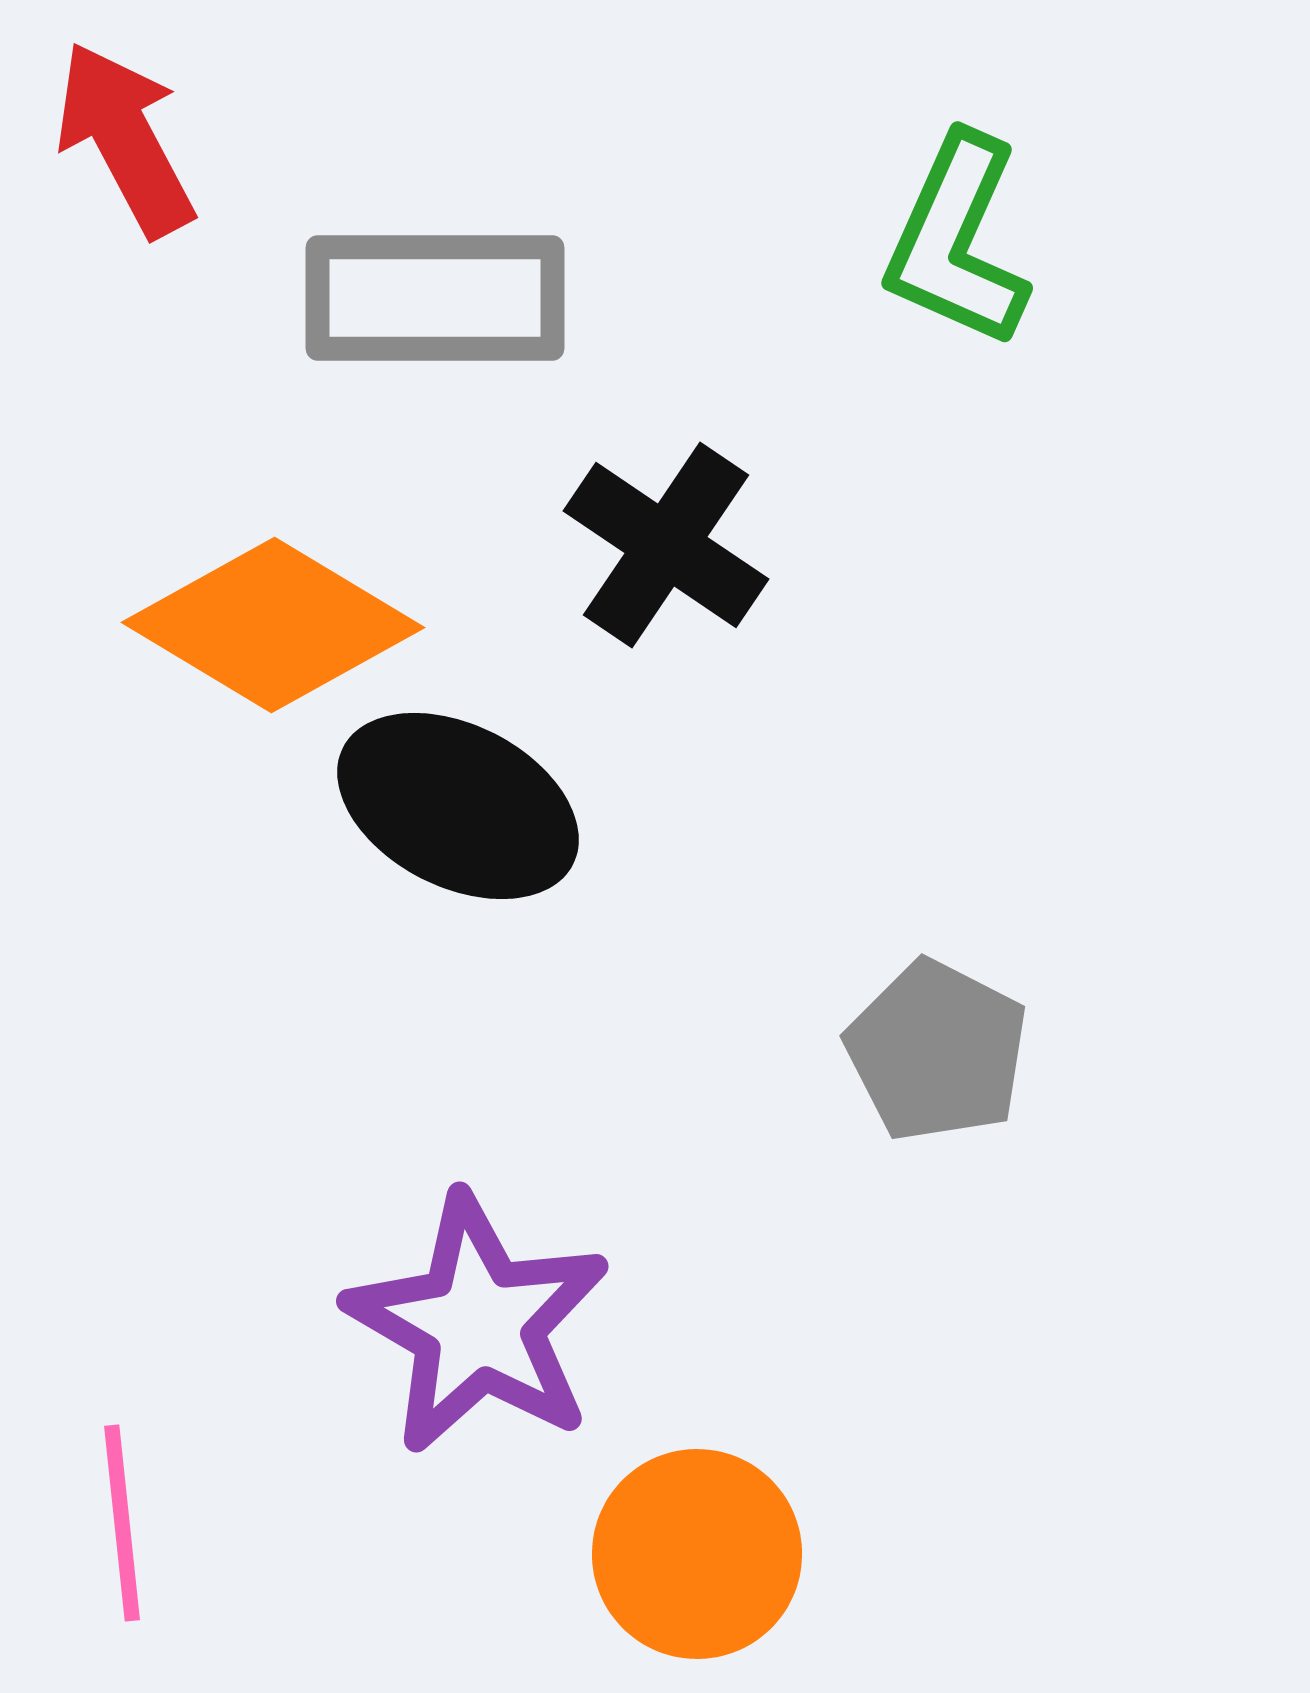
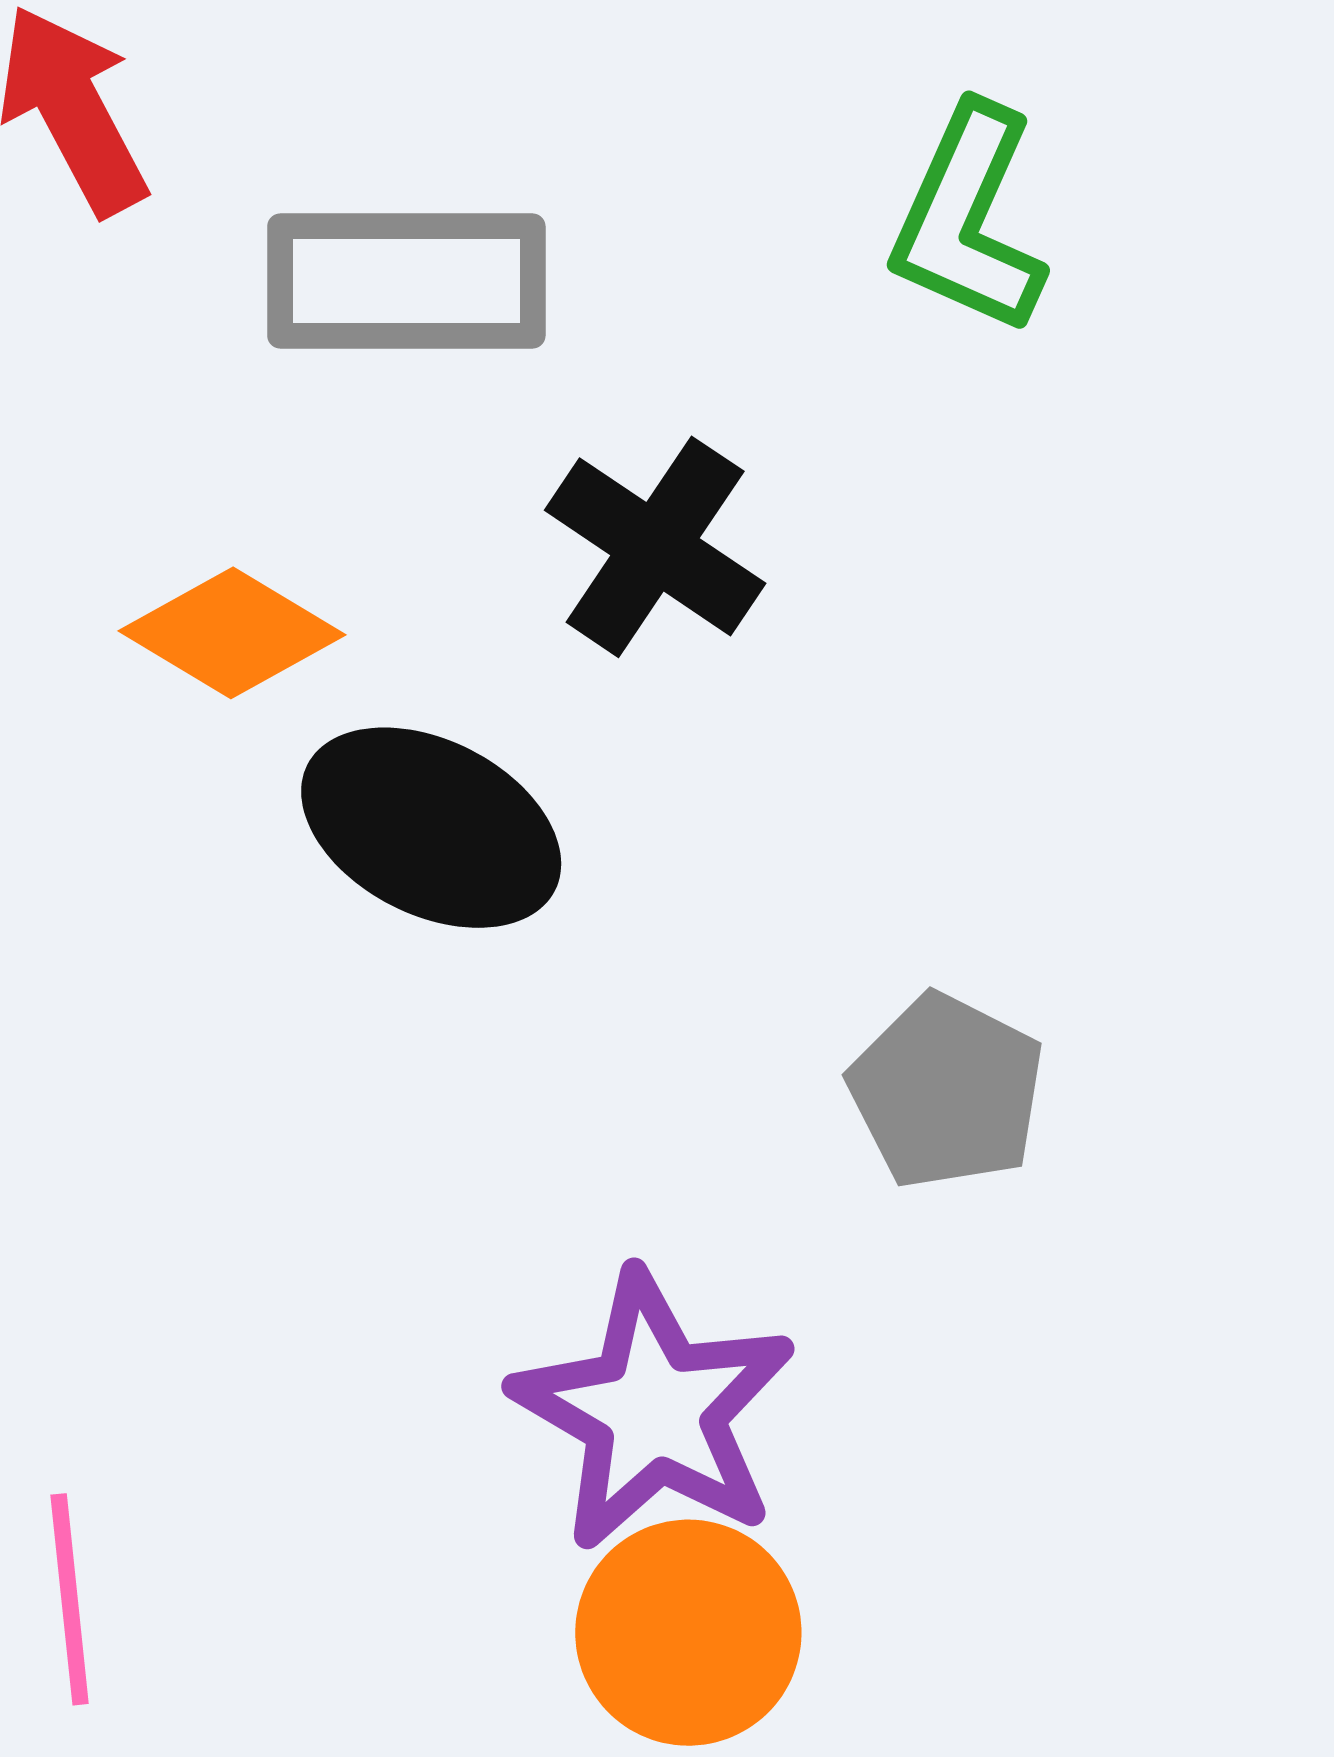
orange diamond: (273, 625) -> (232, 633), size x0.7
purple star: (478, 1324) -> (654, 1411), moved

